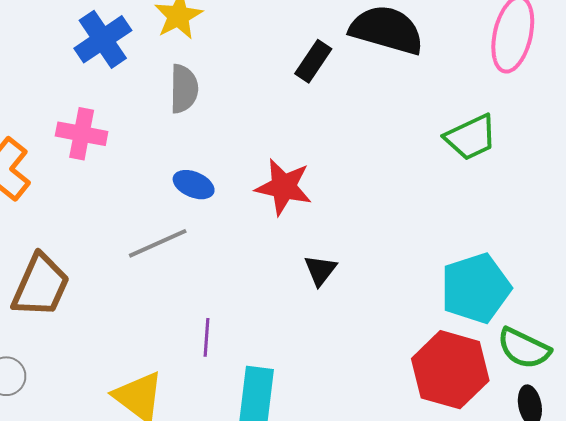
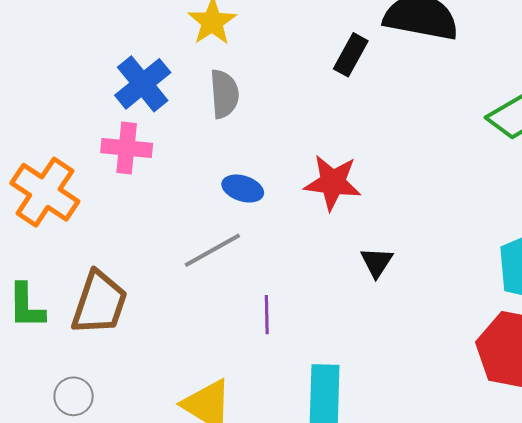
blue cross: (103, 39) -> (143, 84), moved
purple line: (207, 337) -> (267, 315), moved

